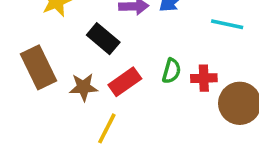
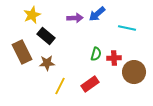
black rectangle: (103, 39) -> (46, 36), moved
red rectangle: (125, 82) -> (90, 84), moved

